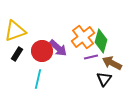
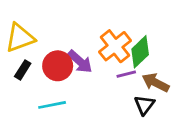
green diamond: (101, 41) -> (140, 52), turned 30
cyan line: (38, 79) -> (52, 105), turned 66

